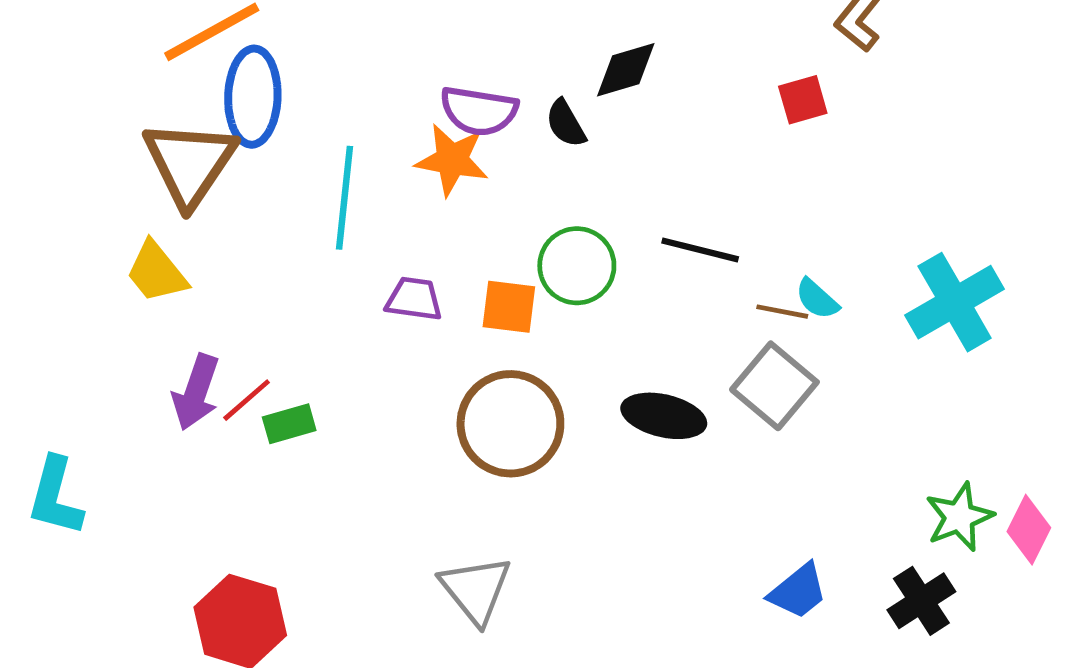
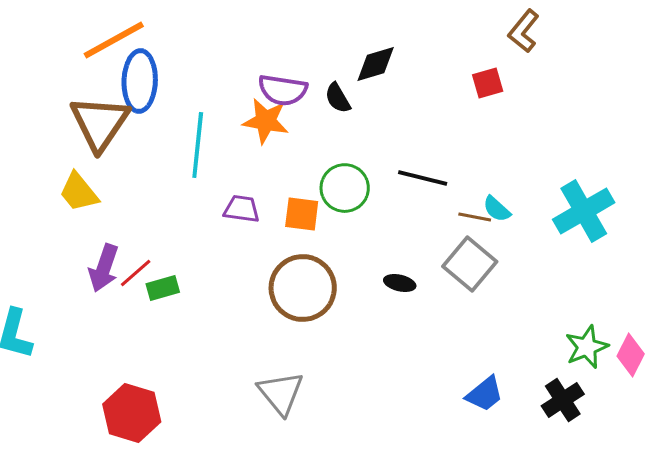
black ellipse: (664, 416) -> (400, 283), size x0.6

